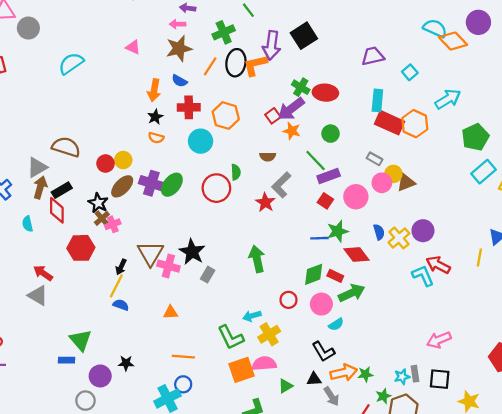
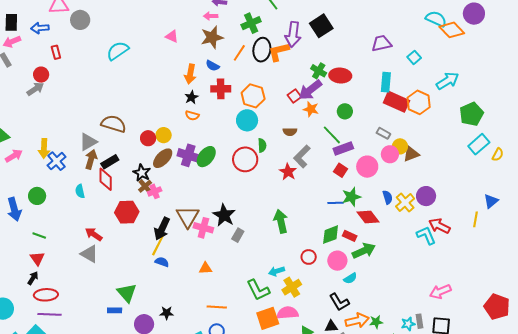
cyan circle: (201, 141) -> (247, 120), moved
black arrow: (121, 267) -> (162, 229), size x1.6

